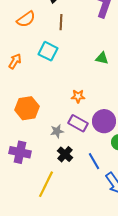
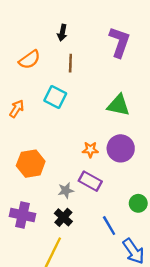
green triangle: (102, 58) -> (118, 105), size x1.5
purple circle: (104, 121) -> (121, 148), moved
black cross: (65, 154) -> (63, 217), moved

